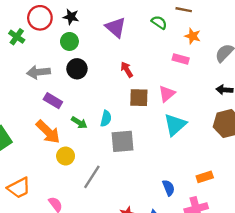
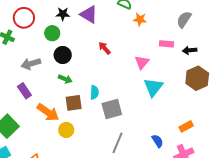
black star: (71, 17) -> (63, 14), moved
orange star: (193, 36) -> (140, 19), moved
pink rectangle: (181, 59) -> (166, 44), moved
brown square: (139, 98) -> (74, 103), moved
purple rectangle: (53, 101) -> (24, 91), moved, turned 35
green arrow: (79, 123) -> (65, 79), moved
gray line: (92, 177) -> (118, 143), moved

